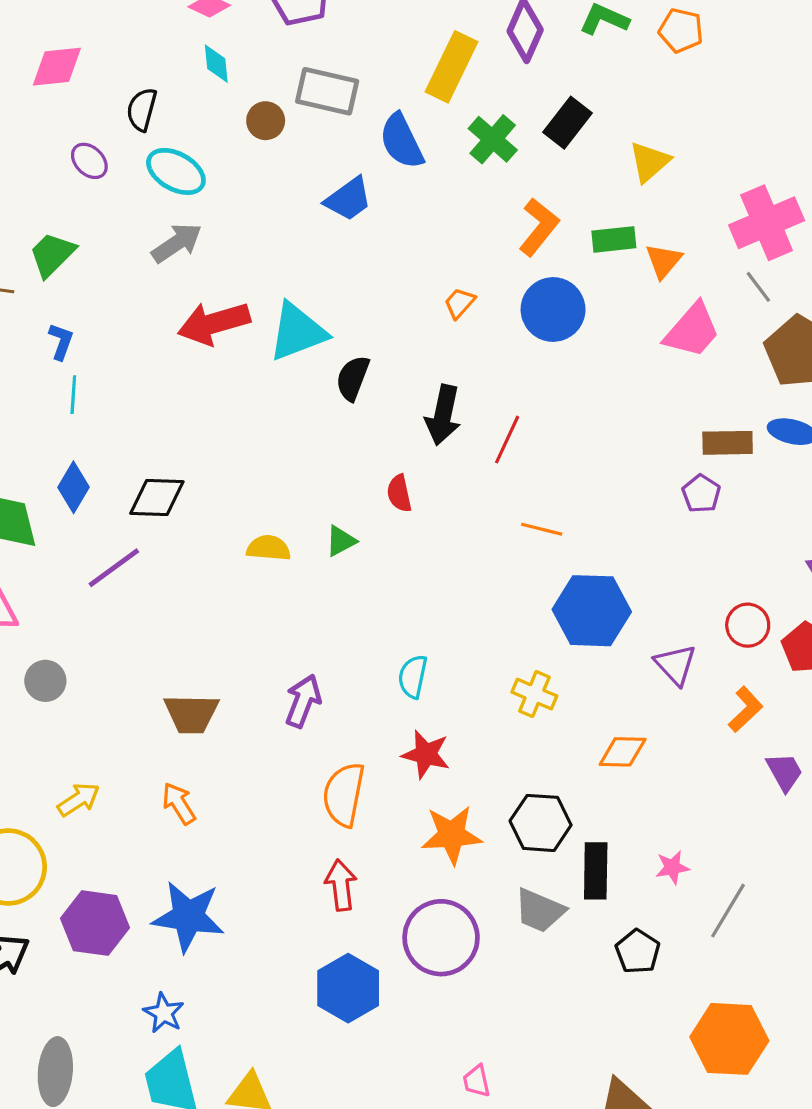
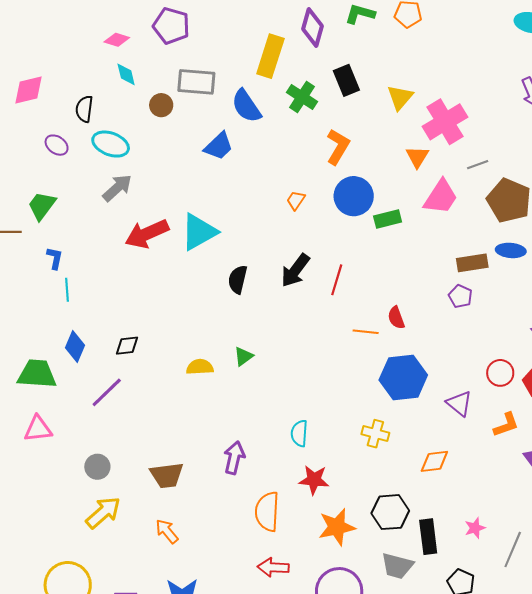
black rectangle: (567, 123) -> (346, 80), turned -52
pink cross: (767, 223) -> (445, 122), moved
green rectangle: (614, 239) -> (388, 219), moved
gray line: (758, 287) -> (478, 165), turned -65
black semicircle: (353, 378) -> (238, 279), moved
black arrow: (443, 415) -> (295, 270), turned 33
red semicircle: (399, 493) -> (396, 318), moved
black diamond: (157, 498) -> (127, 346), size x0.7
gray circle: (45, 681) -> (97, 467), moved
orange L-shape: (746, 709) -> (506, 425), turned 32
yellow arrow: (79, 800) -> (103, 513), moved, size x1.4
red arrow: (341, 885) -> (273, 567), turned -72

